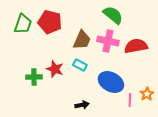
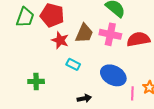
cyan rectangle: (80, 65) -> (73, 64), moved
red star: (55, 69) -> (60, 40), moved
green cross: (34, 77) -> (36, 81), moved

